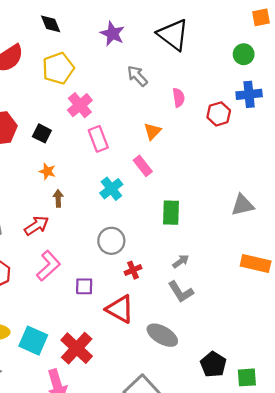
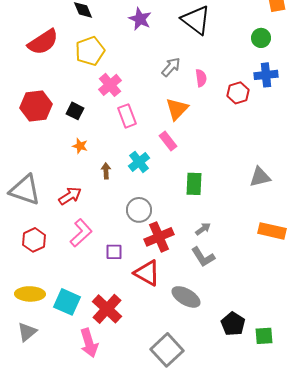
gray arrow: (137, 76) -> (171, 67), moved, turned 85
orange triangle: (153, 131) -> (177, 109), size x1.4
brown arrow: (58, 198) -> (106, 171), moved
red cross: (133, 270) -> (159, 237), size x1.8

